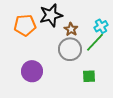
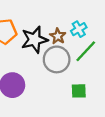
black star: (51, 15) -> (34, 40), moved
cyan cross: (101, 26) -> (79, 29), moved

